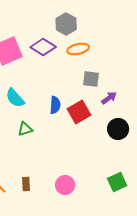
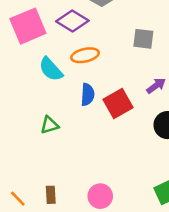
orange ellipse: (78, 49) -> (85, 55), moved
gray square: (91, 79) -> (143, 39), moved
cyan semicircle: (15, 98) -> (51, 69), moved

